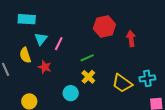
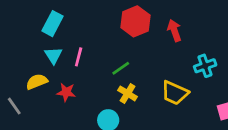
cyan rectangle: (27, 19) -> (52, 24), moved, turned -54
yellow semicircle: (25, 55) -> (37, 82), turned 98
cyan cross: (147, 78) -> (205, 66), moved

